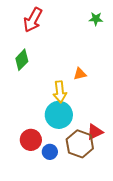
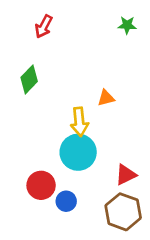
red arrow: (33, 20) -> (44, 26), size x0.7
brown hexagon: (80, 144) -> (123, 212), moved

